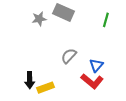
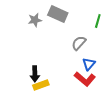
gray semicircle: (69, 56) -> (79, 43), moved
black arrow: (30, 80) -> (35, 74), moved

